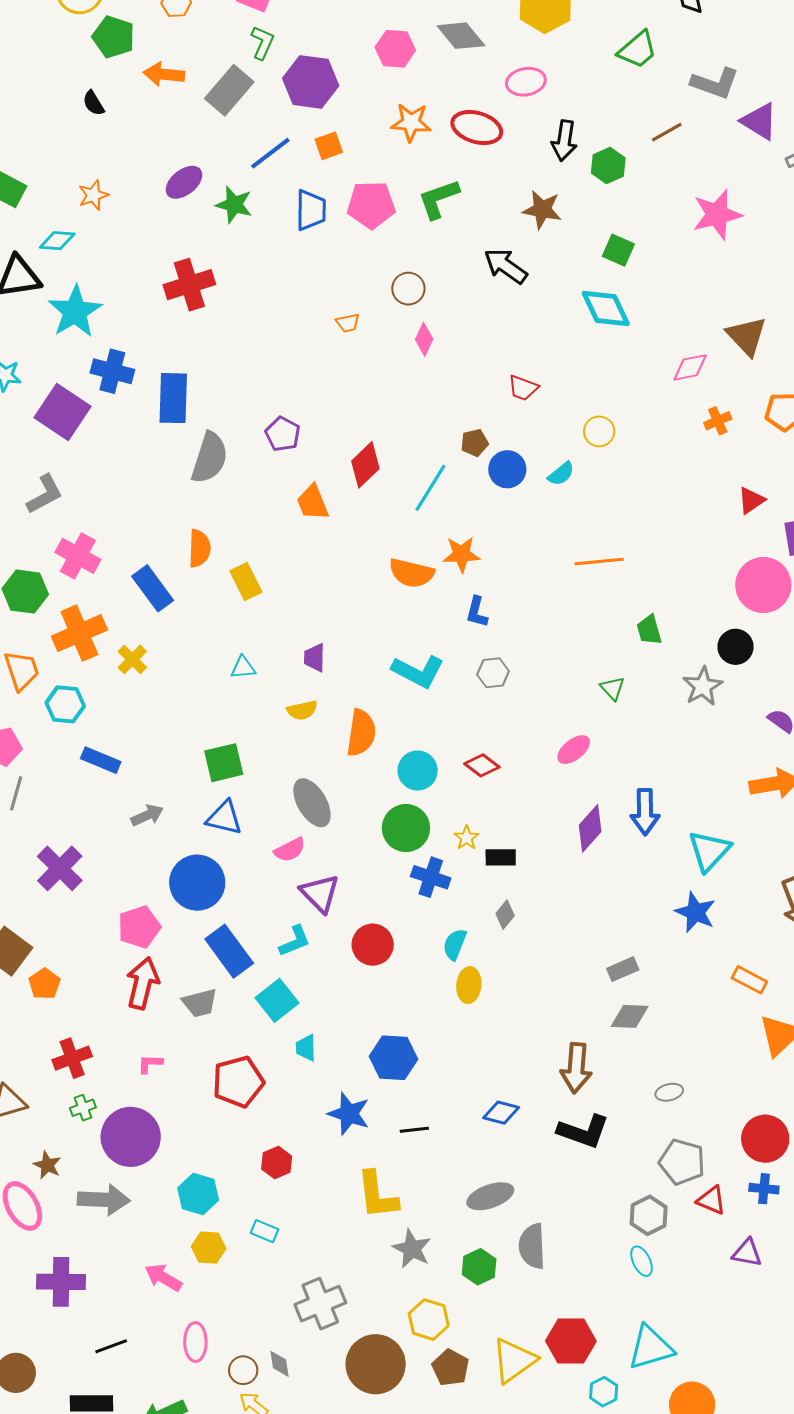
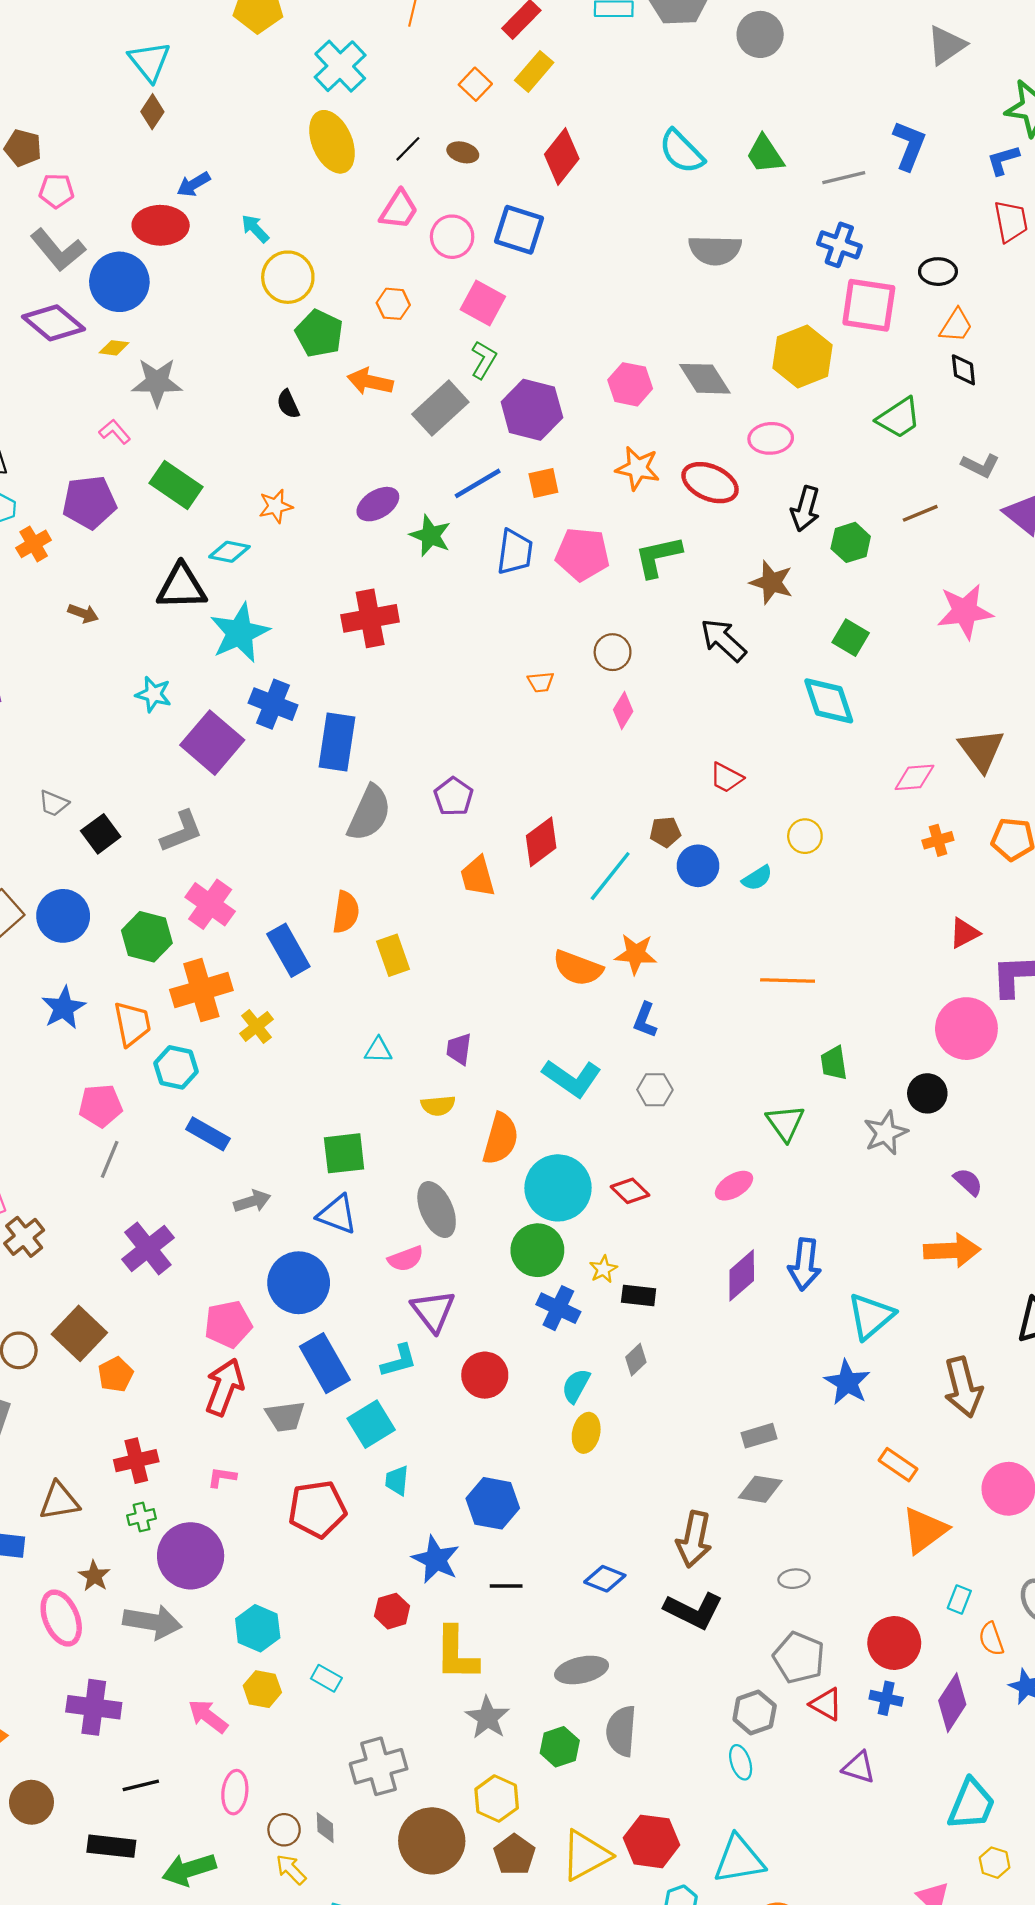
gray L-shape: (715, 83) -> (980, 466), size x0.7
green triangle: (612, 688) -> (785, 1123), size x1.4
cyan circle: (418, 770) -> (558, 1188), size x1.5
red hexagon: (277, 1163) -> (392, 1611), moved

